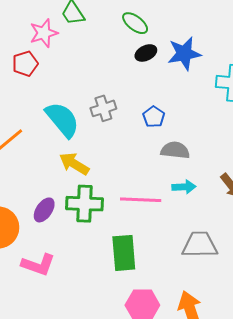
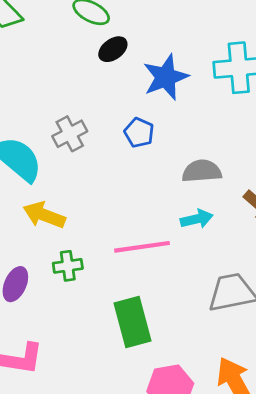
blue star: (184, 54) -> (166, 77), moved
gray semicircle: (175, 150) -> (202, 171), moved
green cross: (84, 204) -> (68, 266), size x0.6

